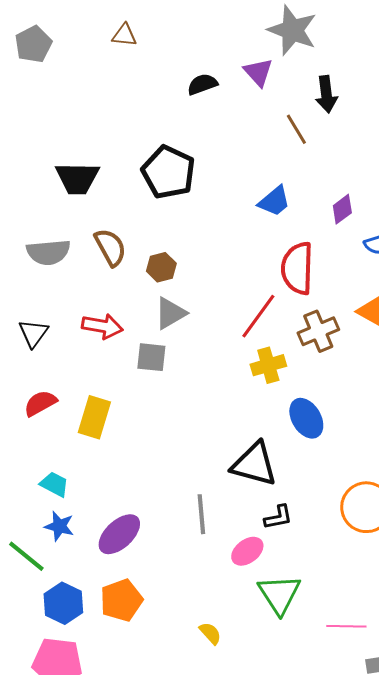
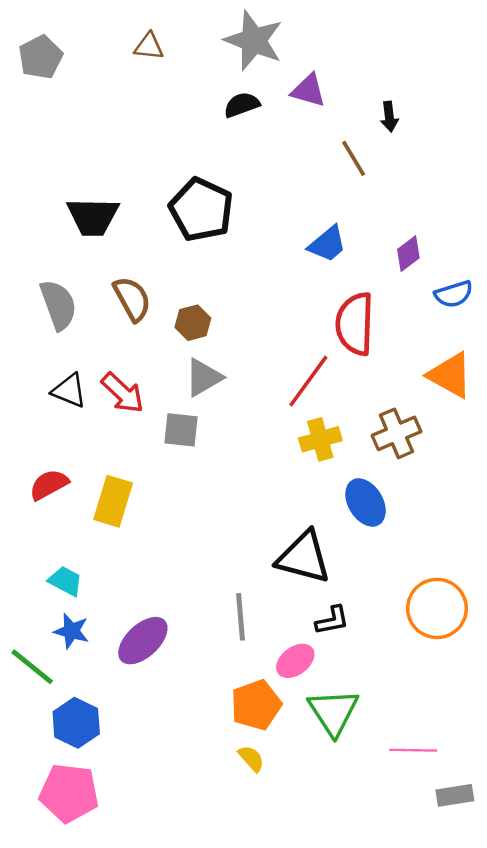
gray star: (292, 30) -> (254, 40), moved
purple triangle: (258, 72) -> (308, 90), turned -32
black arrow: (326, 94) -> (389, 117), size x0.7
gray semicircle: (48, 252) -> (58, 305), turned -105
red arrow: (102, 326) -> (123, 393), turned 33
brown cross: (318, 331) -> (397, 433), moved
black triangle: (33, 333) -> (69, 391), moved, turned -44
orange pentagon: (121, 600) -> (256, 705), moved

